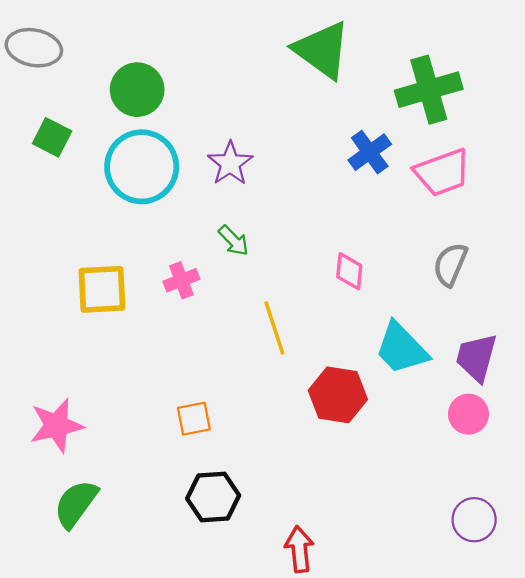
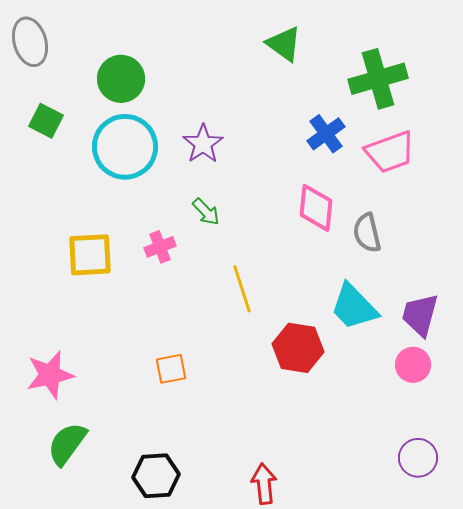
gray ellipse: (34, 48) -> (30, 42), turned 63
green triangle: (322, 50) -> (284, 44), size x0.7
gray semicircle: (450, 264) -> (367, 233), moved, turned -36
pink diamond: (349, 271) -> (316, 208), moved, size x1.4
black hexagon: (213, 497) -> (156, 476), moved

